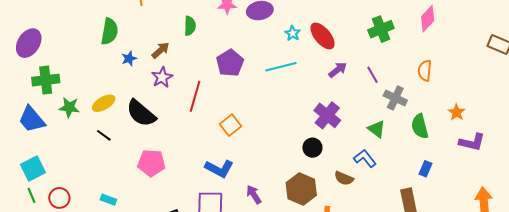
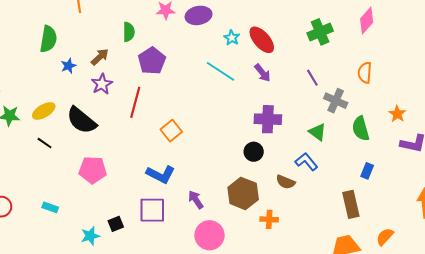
purple pentagon: (230, 63) -> (152, 61), moved
cyan line: (281, 67) -> (221, 71), turned 48
purple arrow: (338, 70) -> (263, 73), moved, turned 90
purple cross: (327, 115) -> (268, 119), turned -36

